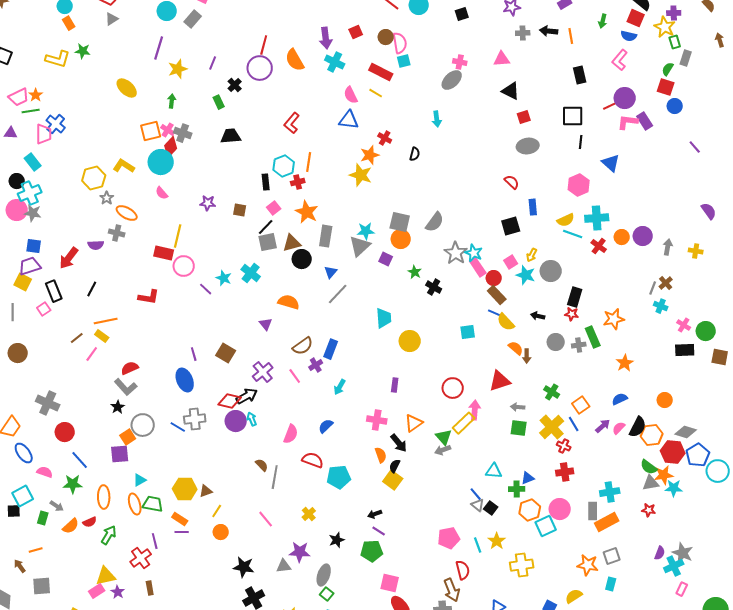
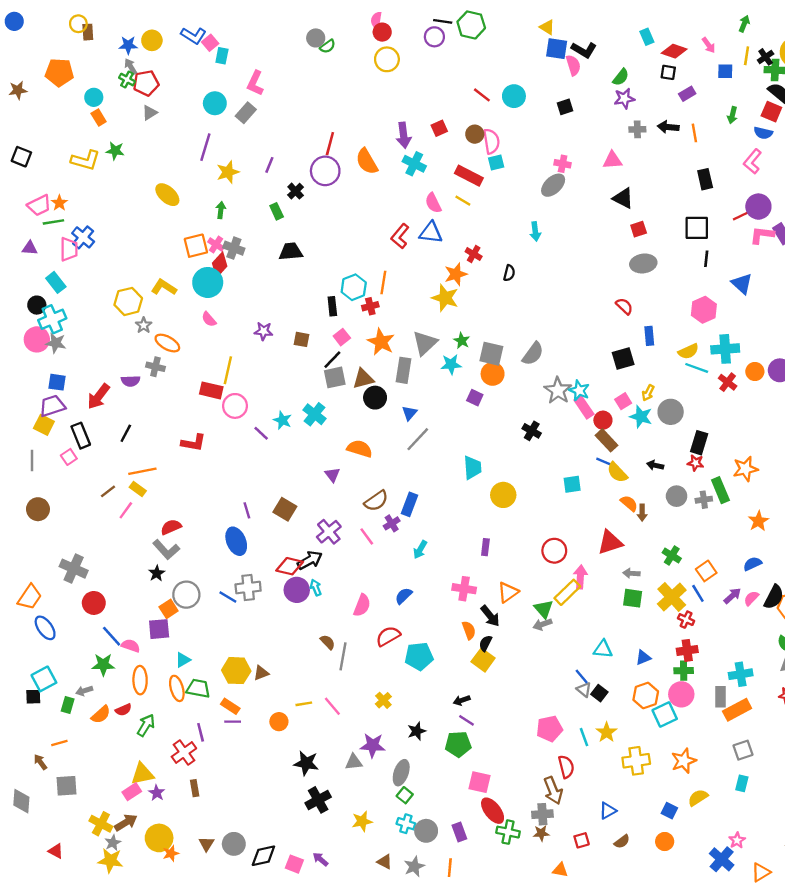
red L-shape: (292, 123) -> (400, 236), moved
gray triangle: (360, 246) -> (425, 343), moved
green star: (415, 272) -> (462, 341), moved
red semicircle: (313, 460) -> (388, 636), turned -50
pink semicircle: (45, 472) -> (131, 646), moved
green cross: (517, 489) -> (684, 671), moved
gray arrow: (57, 506) -> (84, 691), turned 128
yellow line: (217, 511) -> (304, 704), moved, turned 48
orange star: (588, 565) -> (684, 761), moved, turned -30

